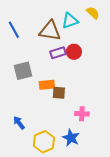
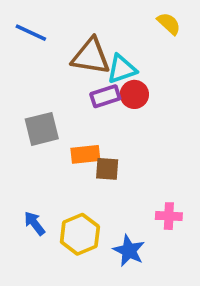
cyan triangle: (70, 21) -> (122, 69), moved
blue line: (14, 30) -> (31, 33), moved, turned -36
pink cross: (82, 114) -> (169, 216), moved
yellow hexagon: (44, 142) -> (80, 234), moved

